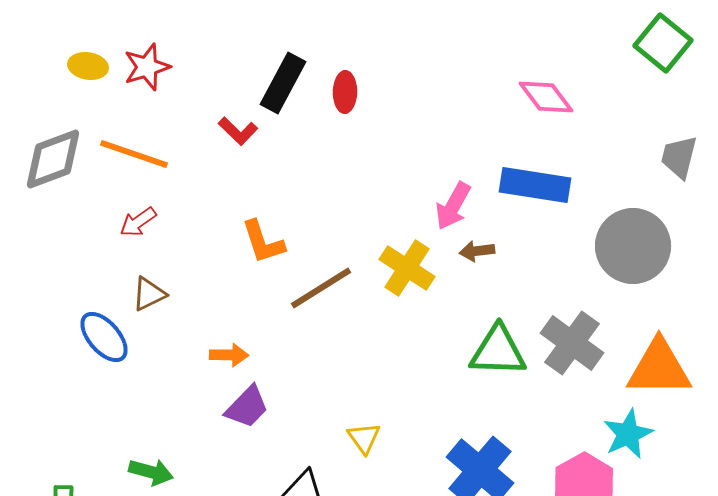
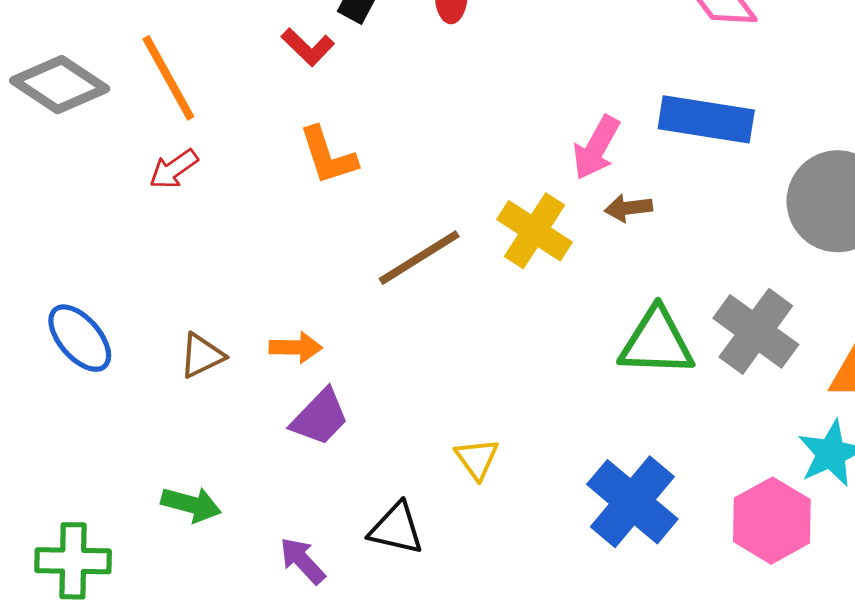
orange line: (134, 154) -> (168, 78), turned 42
gray diamond: (53, 159) -> (60, 85), turned 54
orange L-shape: (263, 242) -> (328, 156), moved
brown triangle: (149, 294) -> (202, 356), moved
blue ellipse: (104, 337) -> (80, 338), moved

